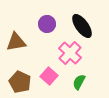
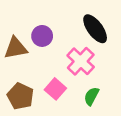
purple circle: (47, 24) -> (42, 36), moved

